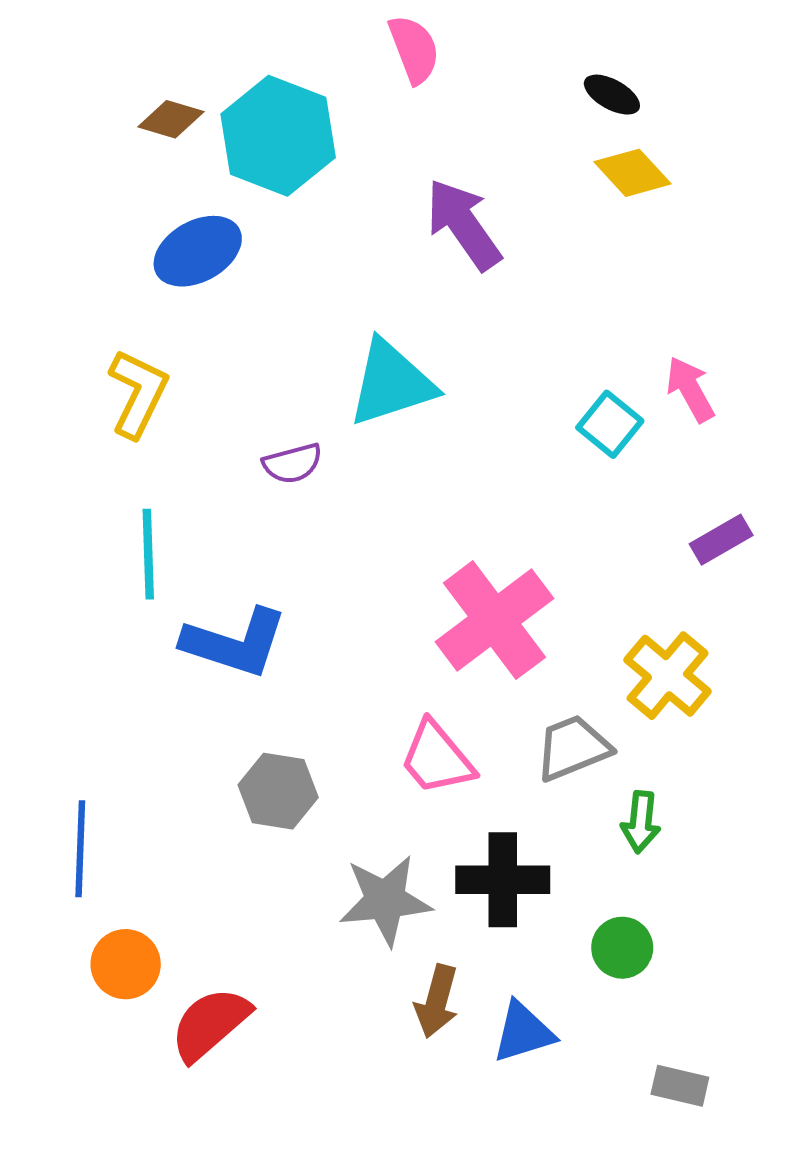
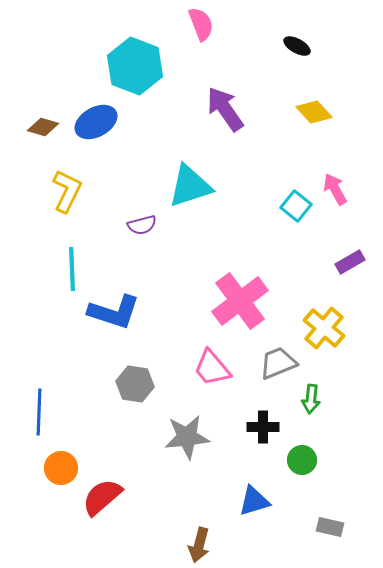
brown diamond: (171, 119) -> (43, 127), moved
yellow diamond: (633, 173) -> (314, 112), moved
black cross: (503, 880) -> (263, 427), moved, size x0.7
brown arrow: (437, 1001) -> (199, 545), moved

